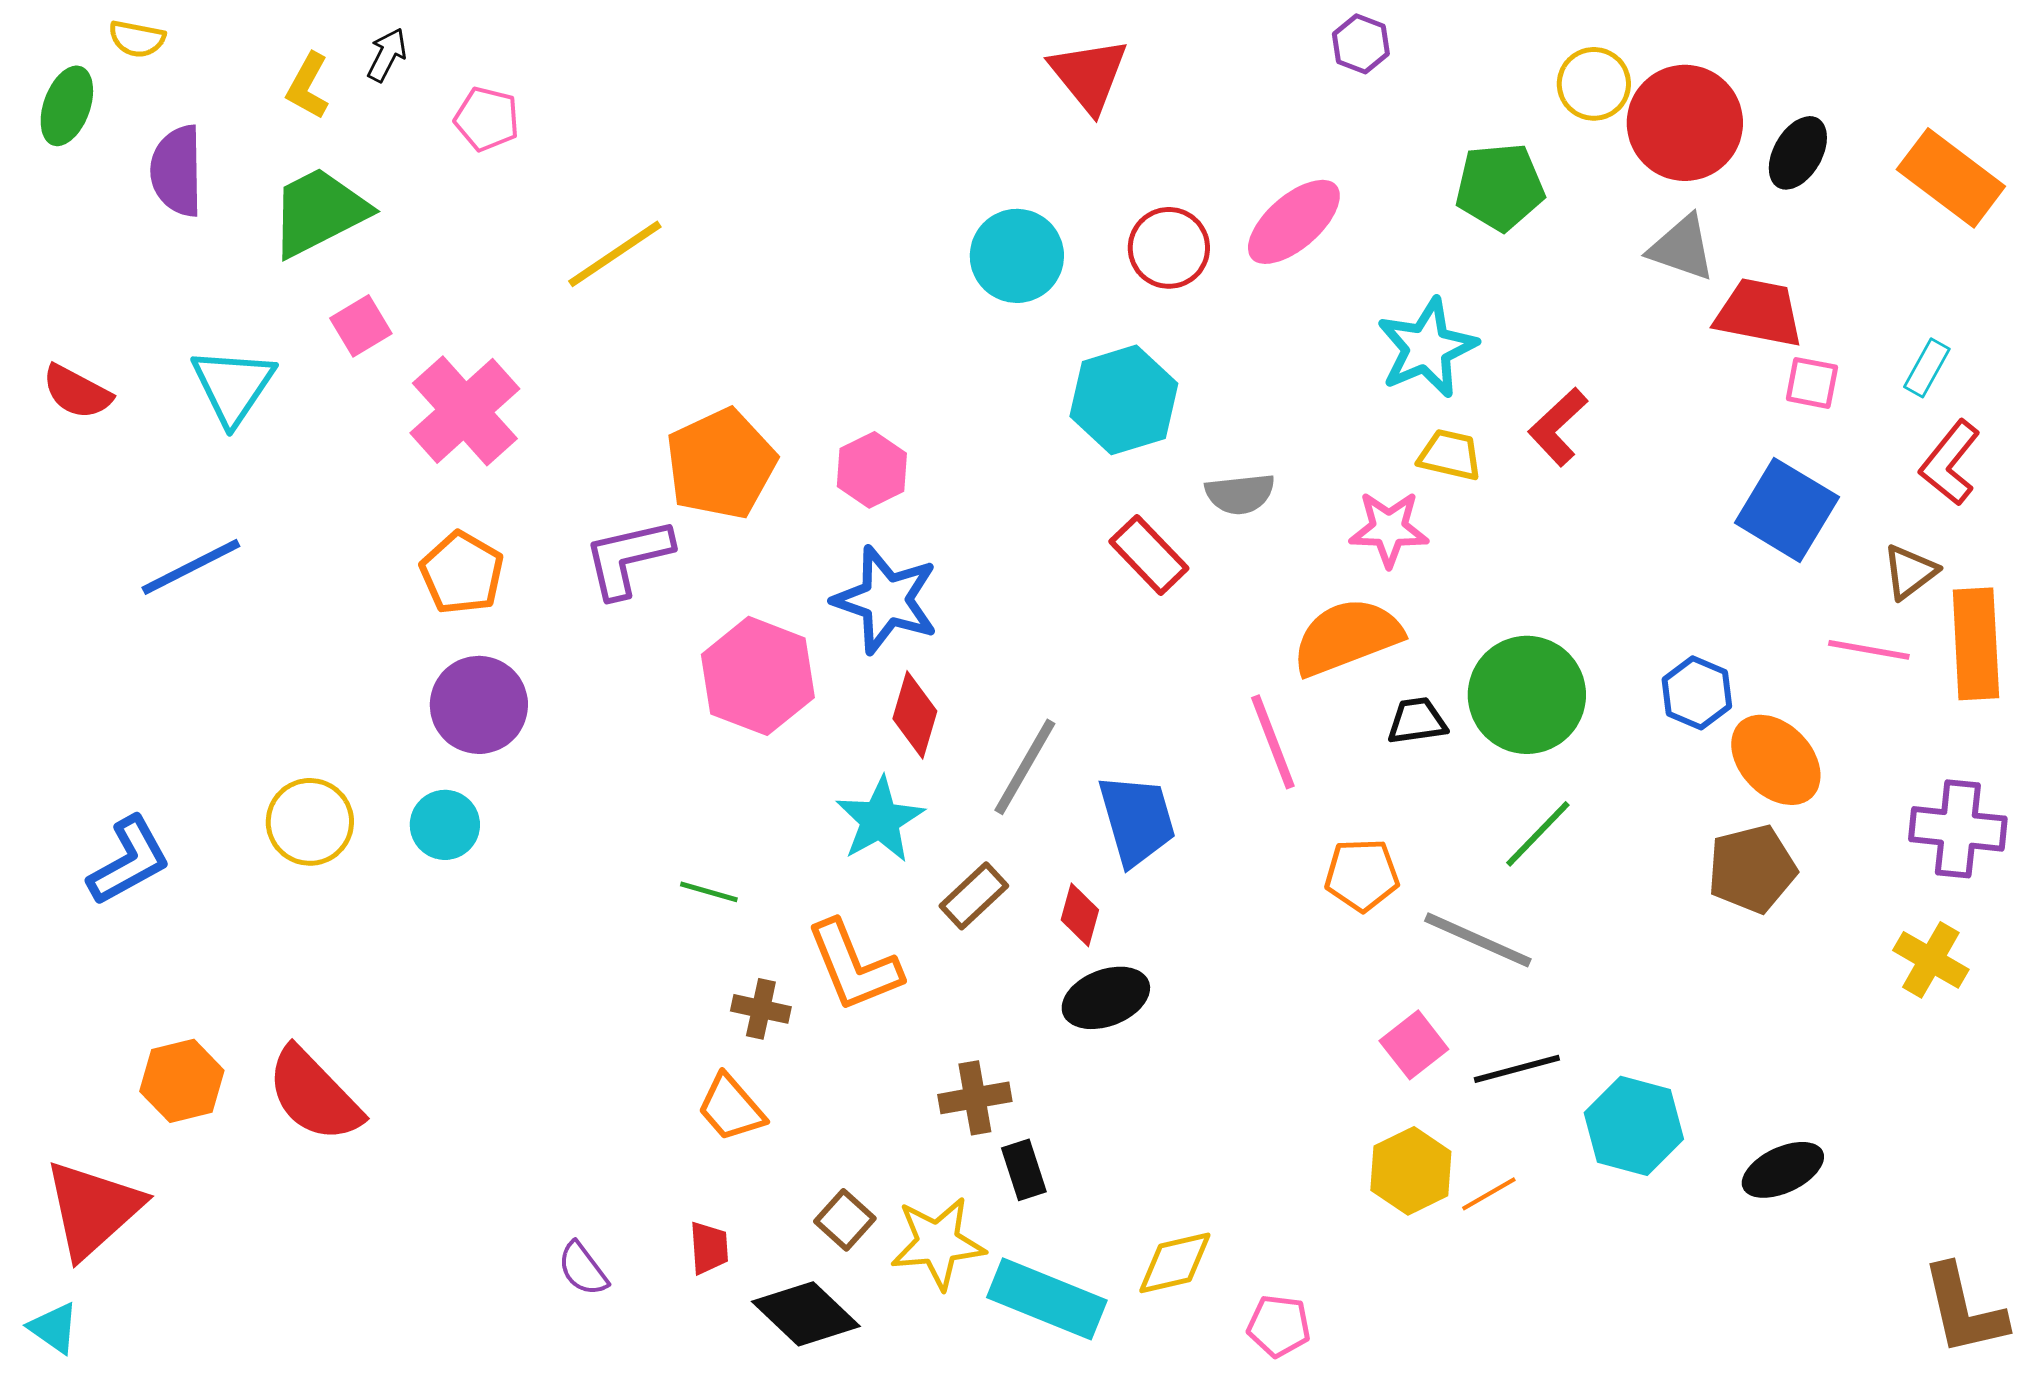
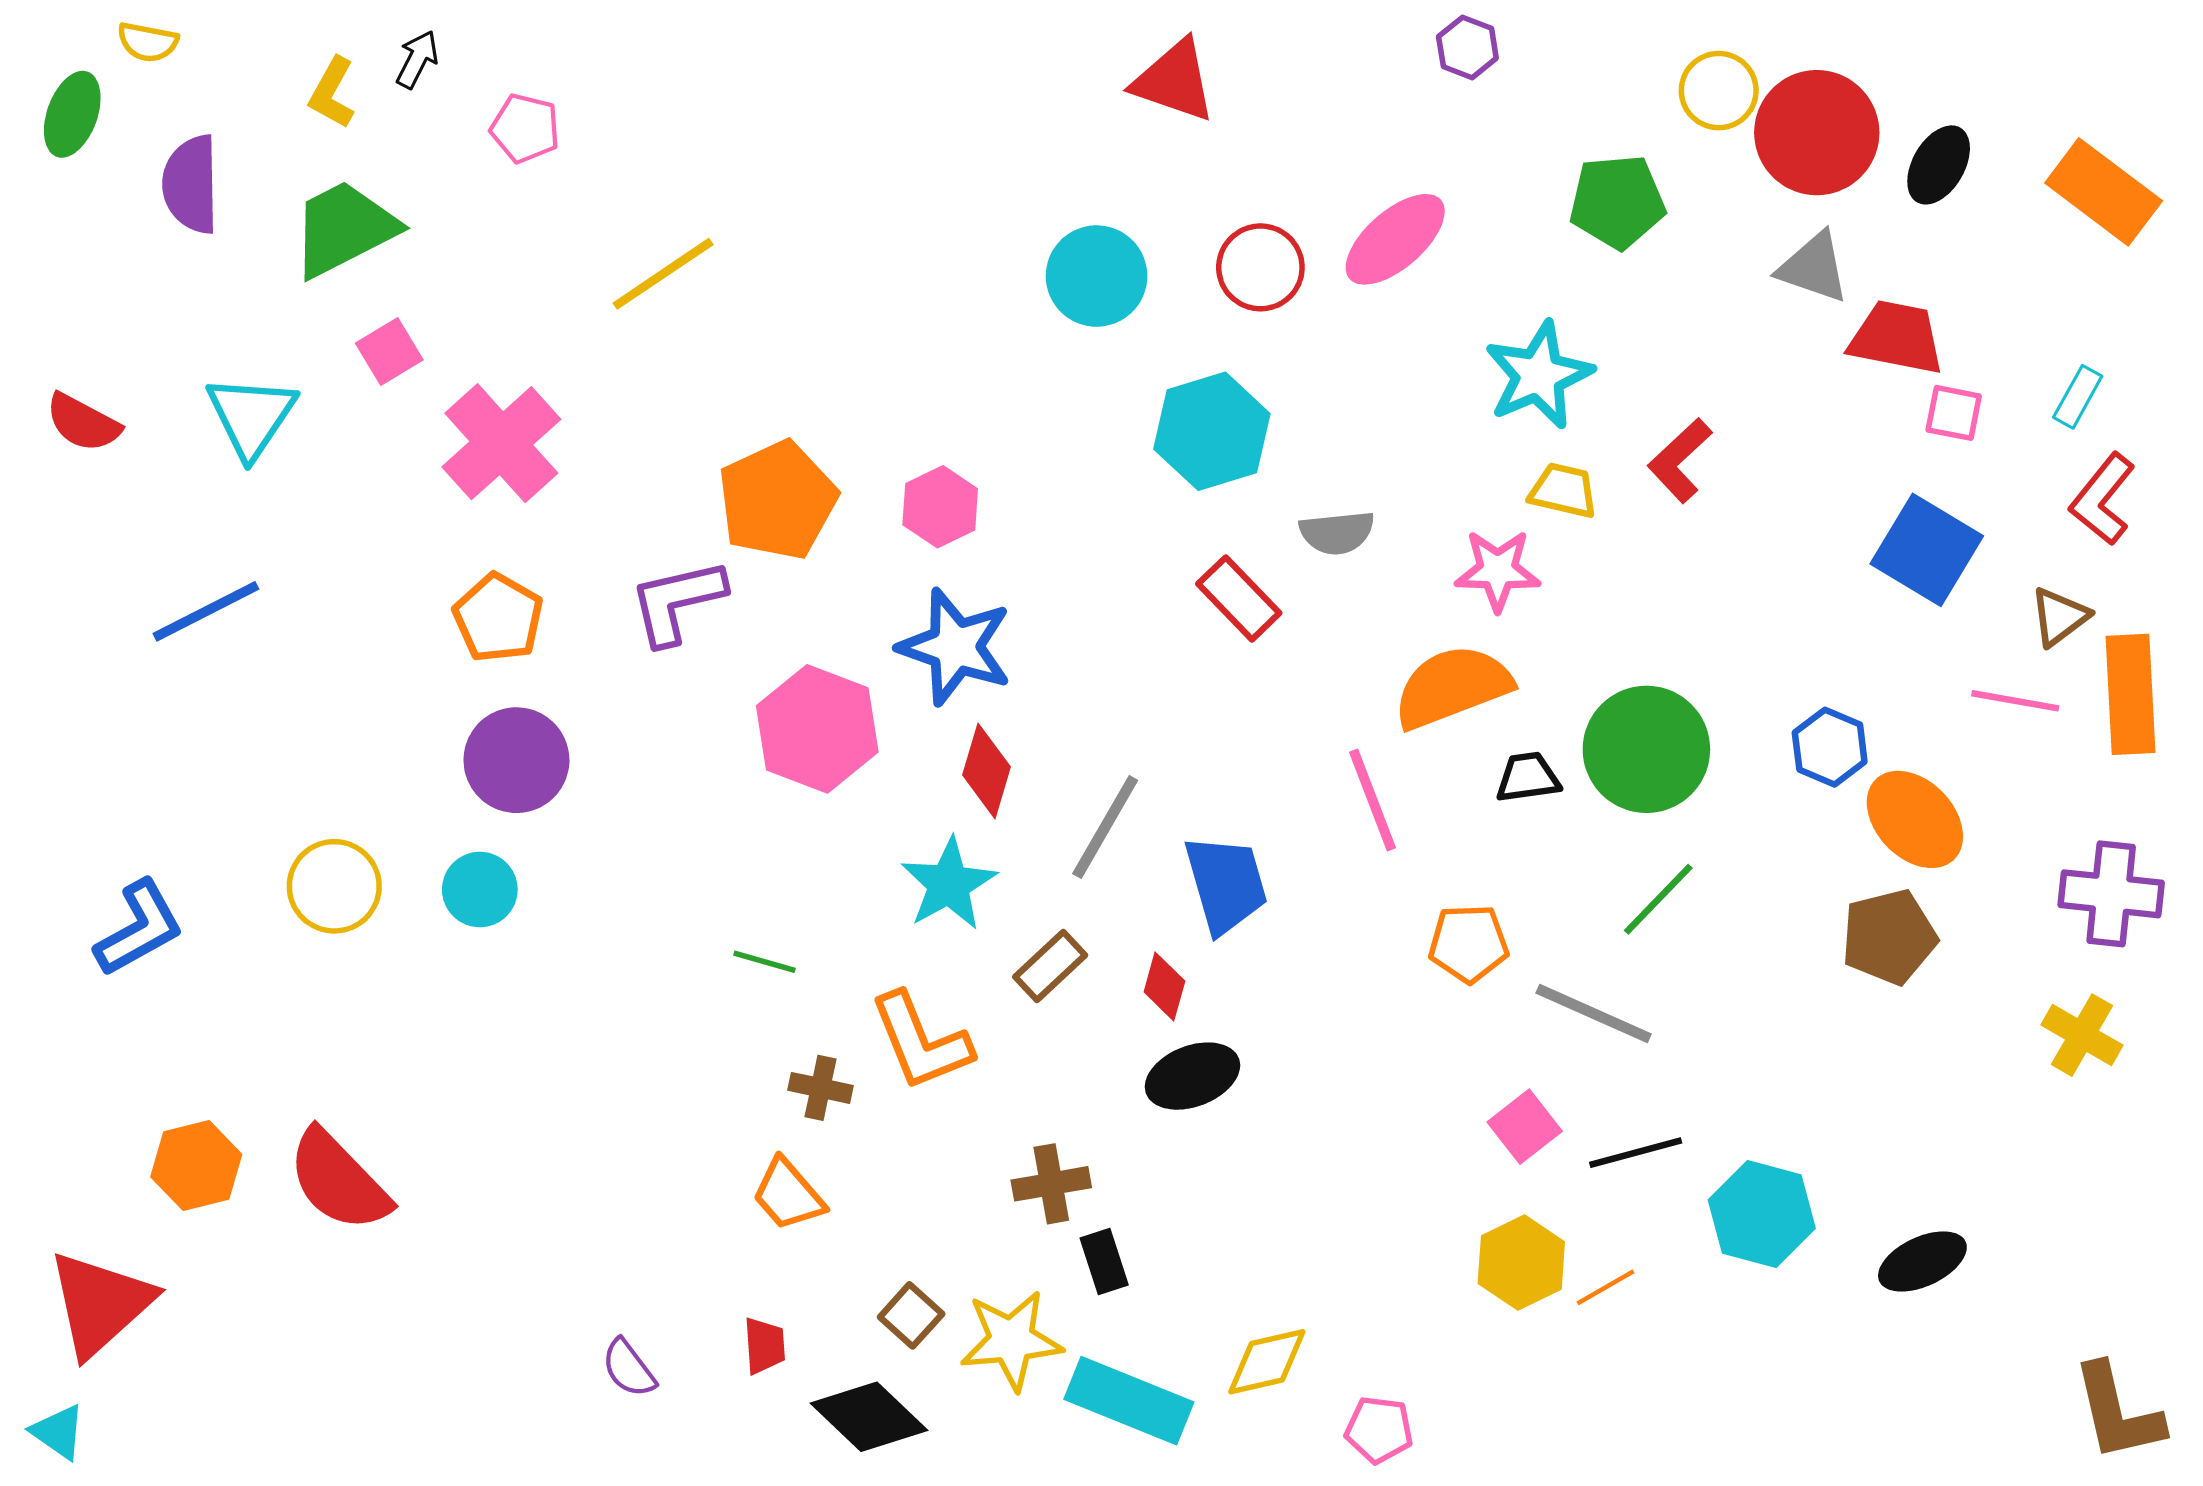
red triangle: (1089, 75) -> (1174, 81), turned -32

